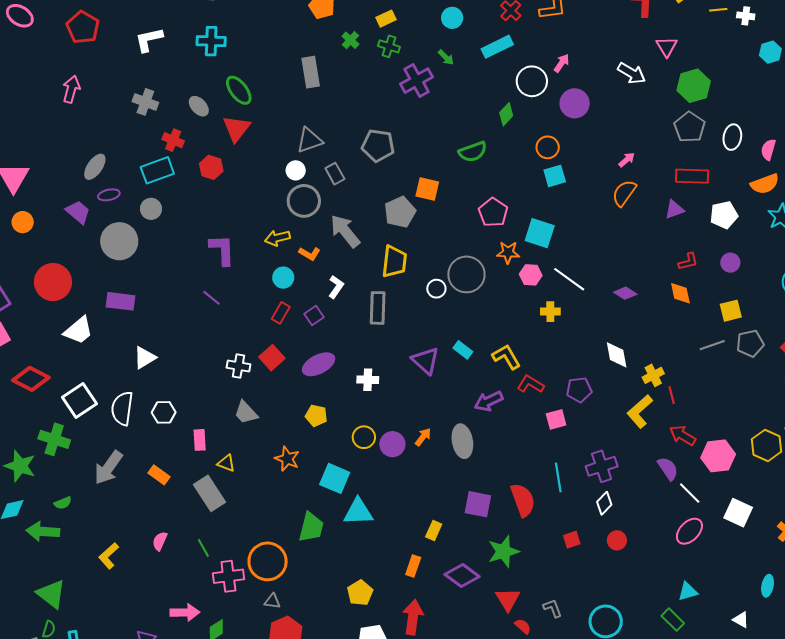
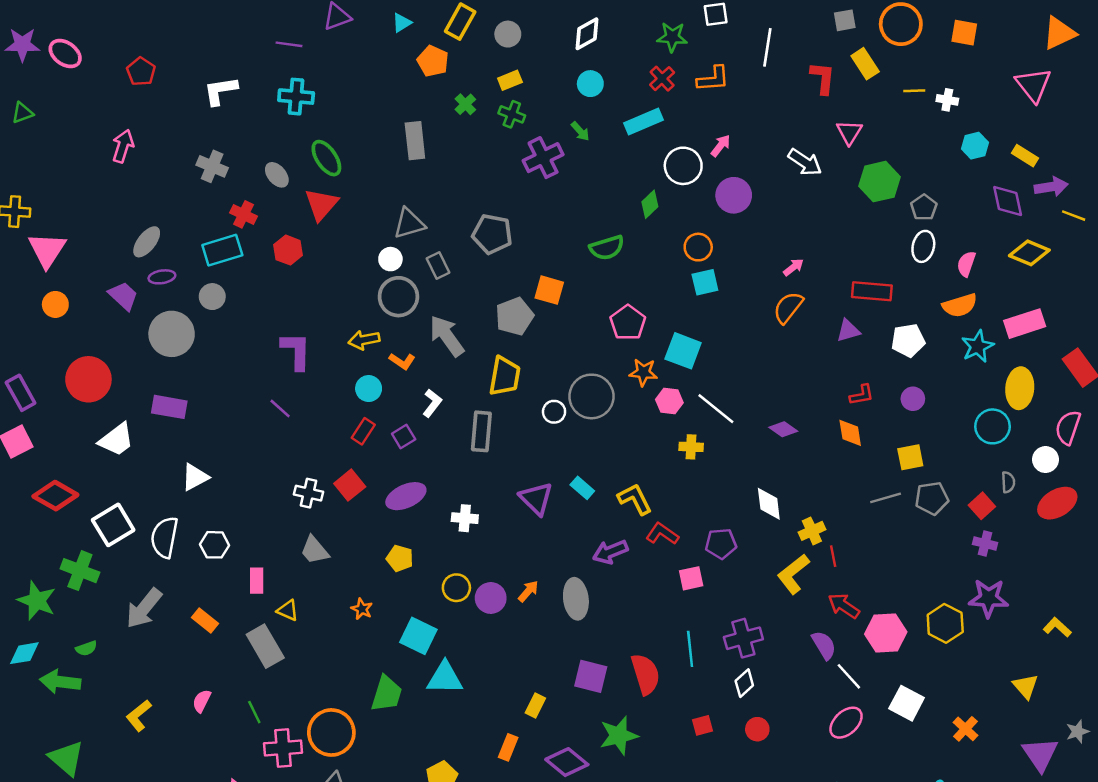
red pentagon: (83, 27) -> (141, 72), size x0.7
gray pentagon: (690, 127) -> (924, 207), moved, size x0.7
orange star: (287, 459) -> (362, 609), size x0.7

